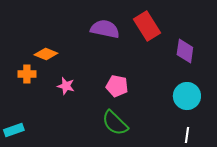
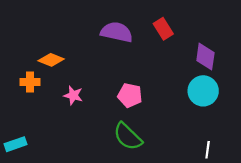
red rectangle: (147, 26) -> (163, 29), size x0.7
cyan circle: (187, 96) -> (203, 91), moved

